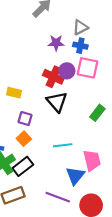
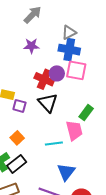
purple star: (56, 43) -> (31, 46), moved
blue cross: (80, 46) -> (69, 50), size x1.5
purple square: (25, 119) -> (19, 106), moved
pink trapezoid: (92, 160) -> (74, 130), moved

